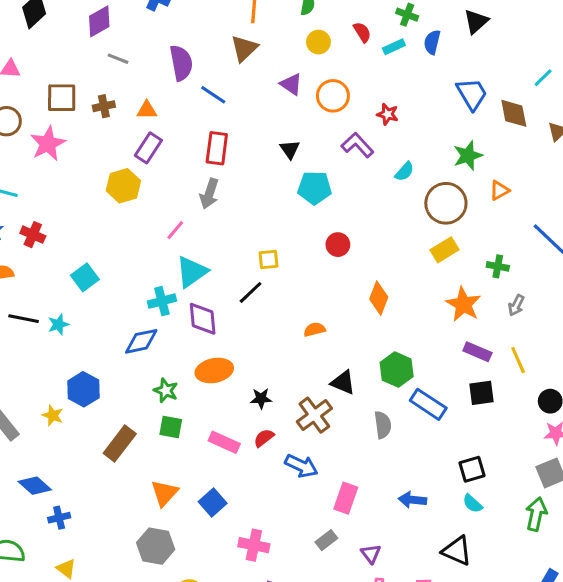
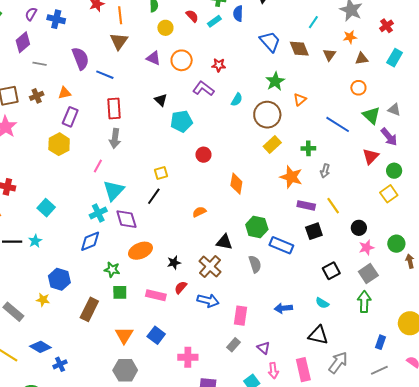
black square: (472, 469) -> (331, 271), moved

